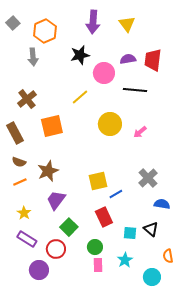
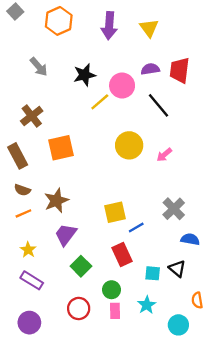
gray square: (13, 23) -> (15, 12), moved
orange hexagon: (45, 31) -> (59, 21), moved
black star: (80, 55) -> (85, 75), moved
gray arrow: (33, 57) -> (39, 67), turned -36
black line: (135, 90) -> (158, 105), turned 45
yellow line: (80, 97) -> (100, 102), moved
red circle: (56, 249) -> (79, 308), moved
purple circle: (39, 270) -> (29, 323), moved

